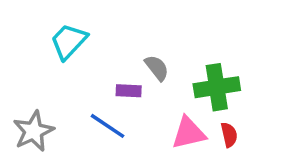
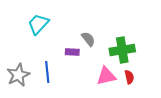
blue line: (107, 126) -> (47, 72), moved, turned 50

